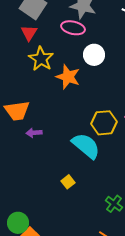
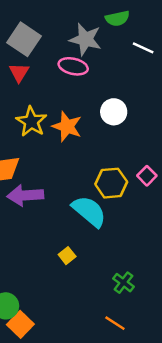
white circle: (94, 55) -> (114, 112), moved
yellow star: (41, 59) -> (31, 122), moved
purple arrow: (34, 133) -> (25, 195), size x1.8

